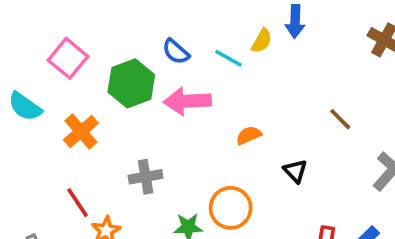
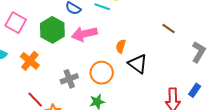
orange semicircle: (249, 135) -> (121, 46), turned -40
black triangle: (295, 171) -> (138, 64), moved, size x1.5
orange circle: (231, 208) -> (102, 73), moved

